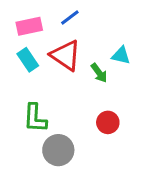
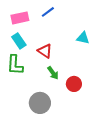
red triangle: (66, 55) -> (45, 51), moved, size x0.7
green arrow: (99, 73) -> (53, 73), moved
green L-shape: (35, 118) -> (15, 65), moved

